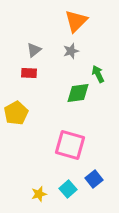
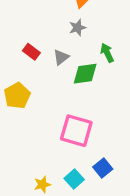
gray triangle: (34, 50) -> (61, 57), moved
red rectangle: (29, 73) -> (31, 52), turned 35

